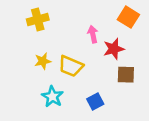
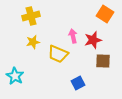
pink arrow: (93, 34) -> (73, 36), moved
yellow star: (43, 61) -> (33, 42), moved
cyan star: (52, 97) -> (15, 76), moved

